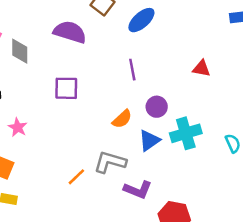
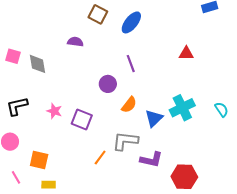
purple semicircle: (70, 32) -> (75, 42), size x0.6
purple square: (66, 88) -> (82, 119), moved, turned 30
purple circle: (157, 107) -> (108, 84), moved
pink star: (18, 127) -> (54, 111), moved

